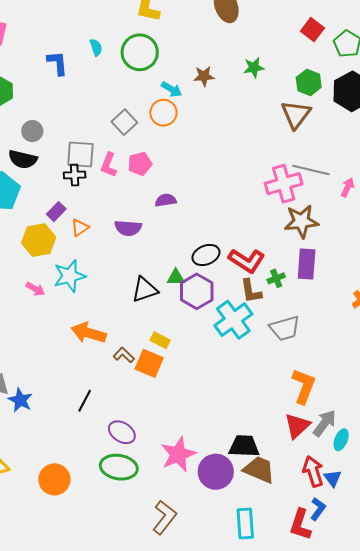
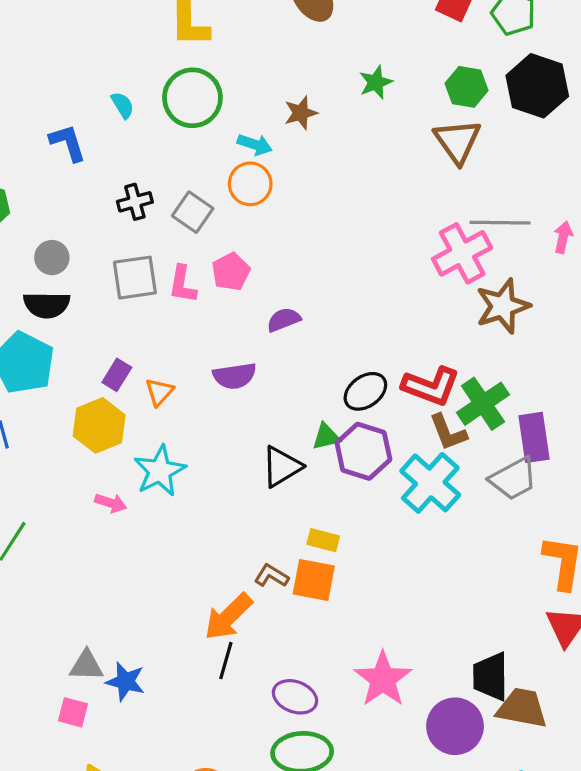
black cross: (75, 175) -> (135, 202), moved
purple rectangle: (307, 264) -> (534, 437), moved
green cross: (276, 278) -> (483, 404), size x1.8
orange arrow: (89, 333) -> (228, 617), moved, turned -48
black trapezoid: (244, 446) -> (491, 677), turned -80
pink star: (178, 454) -> (383, 679), moved

